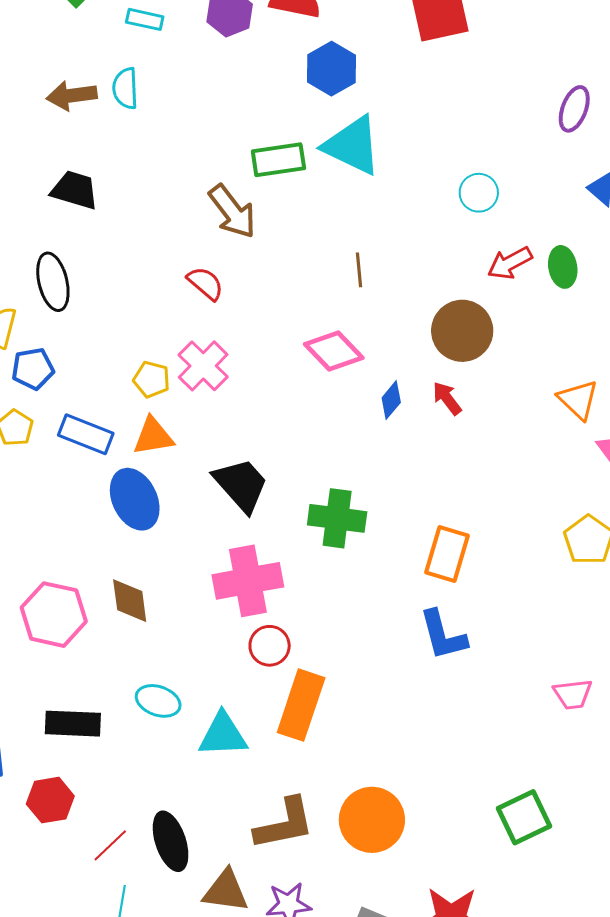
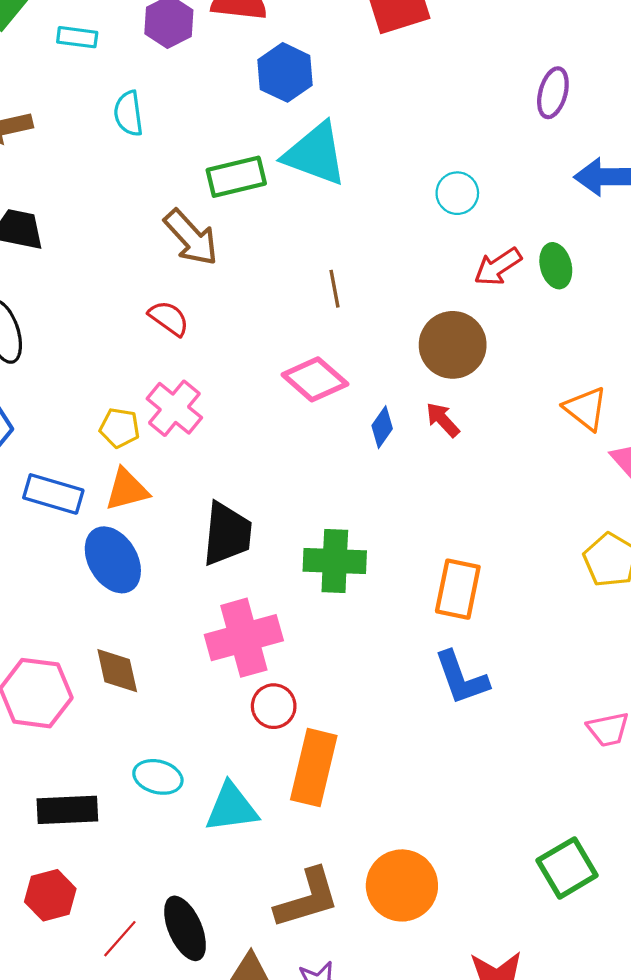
cyan semicircle: (125, 88) -> (128, 113), moved
black trapezoid: (241, 485) -> (227, 534), turned 52

